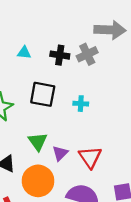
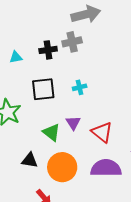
gray cross: (87, 54) -> (72, 42), turned 30
purple triangle: (60, 153) -> (73, 123), moved

